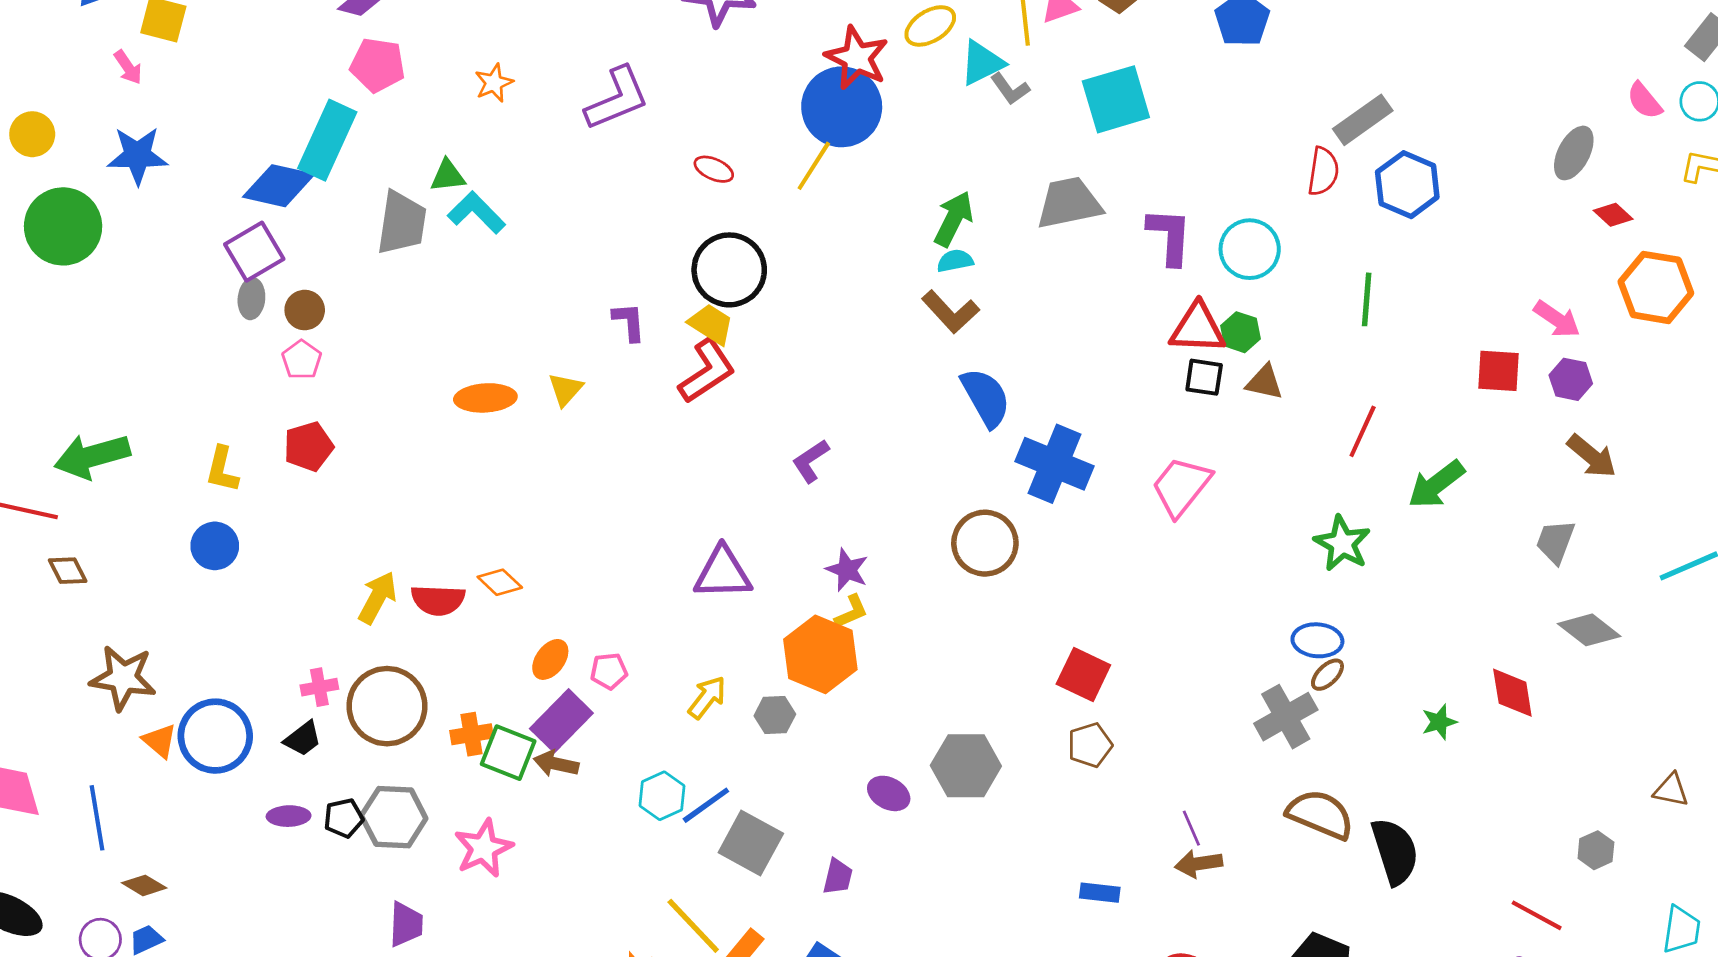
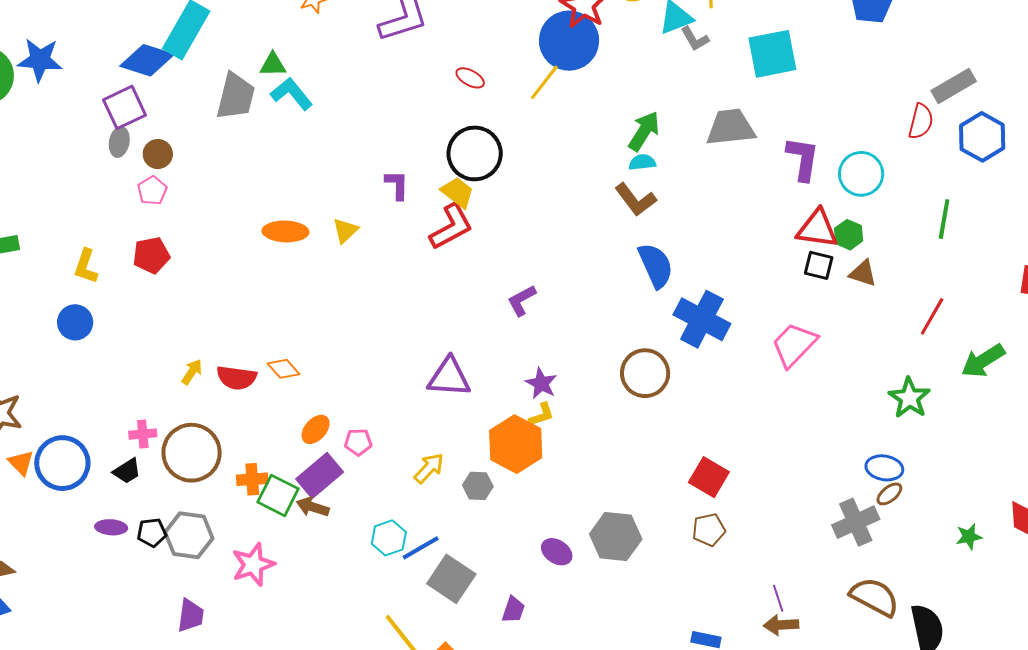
blue star: (137, 155) -> (40, 60), moved
yellow arrow: (377, 598) -> (192, 372), size x0.7

